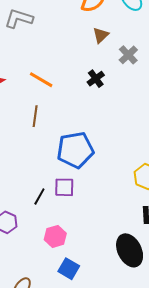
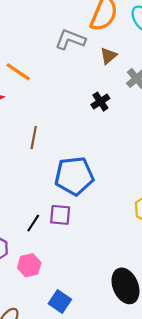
gray L-shape: (19, 18) -> (70, 40), moved
orange line: (41, 80) -> (18, 72), moved
pink hexagon: (55, 236) -> (29, 265), moved

